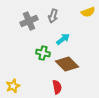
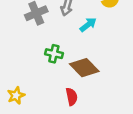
cyan arrow: (63, 39) -> (88, 25), moved

